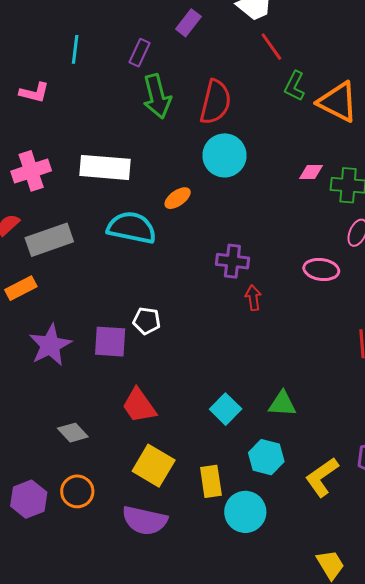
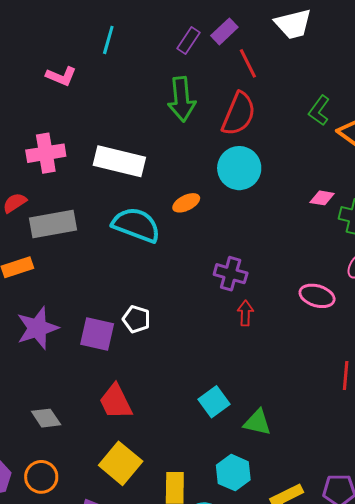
red line: (271, 47) -> (248, 63), moved
purple rectangle: (140, 53) -> (188, 40), moved
cyan square: (226, 409) -> (214, 402), moved

